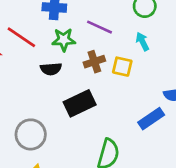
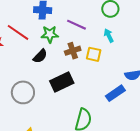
black semicircle: (51, 69) -> (40, 56), turned -42
gray circle: (31, 134) -> (23, 92), moved

